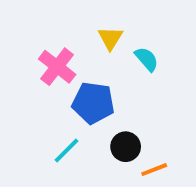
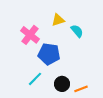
yellow triangle: (110, 38) -> (58, 20), turned 40
black circle: (126, 147) -> (62, 84), moved

